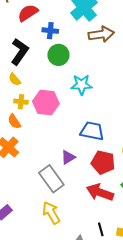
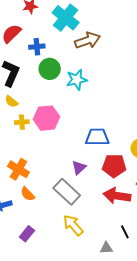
cyan star: (82, 85) -> (77, 80), moved
orange semicircle: (14, 121) -> (28, 194), moved

